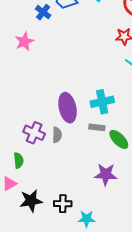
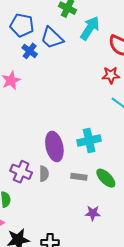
gray rectangle: (97, 127) -> (79, 177), moved
purple star: (106, 174) -> (93, 213), size x0.7

